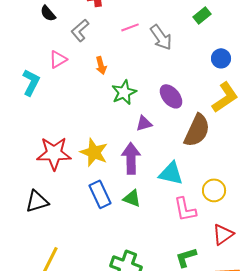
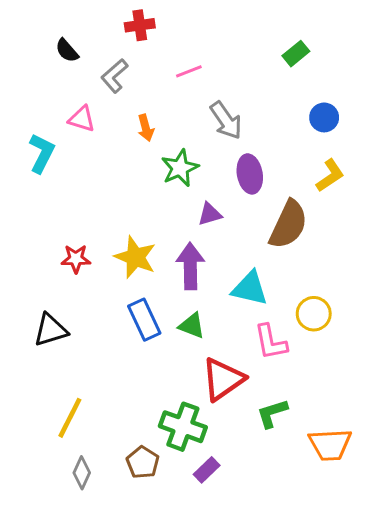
gray arrow: (161, 37) -> (226, 120), moved
pink triangle: (58, 59) -> (82, 119), turned 48
purple ellipse: (171, 96) -> (250, 174), turned 30
yellow L-shape: (225, 97) -> (330, 175), size x0.7
red star: (54, 153) -> (76, 259), size x0.6
red triangle: (223, 234) -> (223, 379), moved, size x1.4

